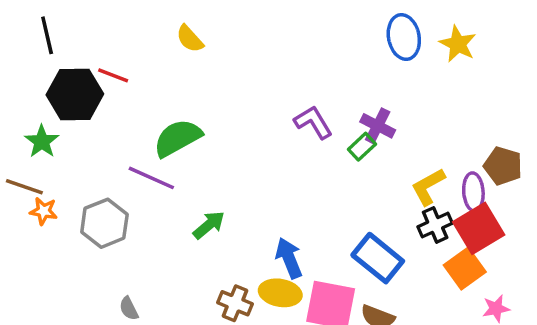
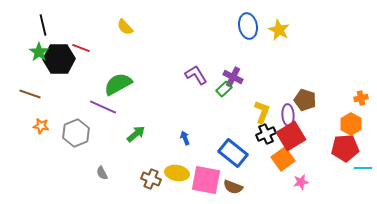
green star: (42, 141) -> (39, 52), moved
brown line: (24, 187) -> (30, 94), moved
yellow L-shape: (428, 187) -> (262, 112), turned 140
blue arrow: (289, 258) -> (185, 138), moved, size x0.6
gray semicircle: (129, 309) -> (102, 173), moved

